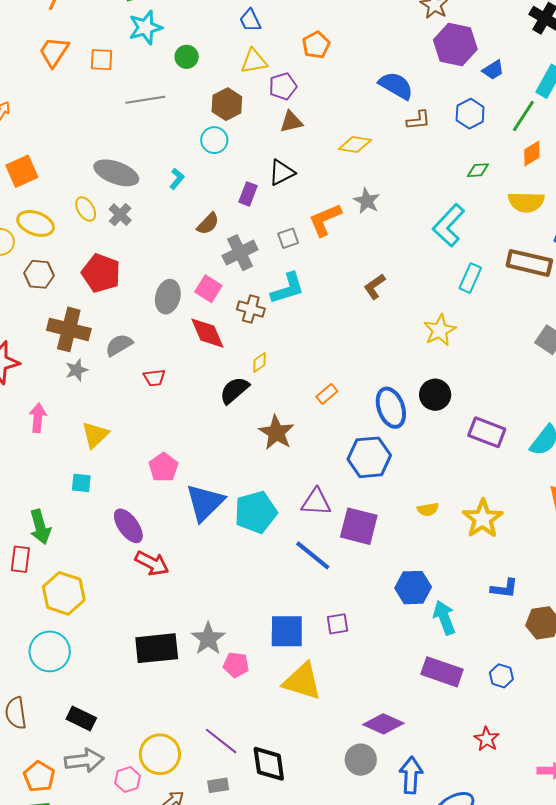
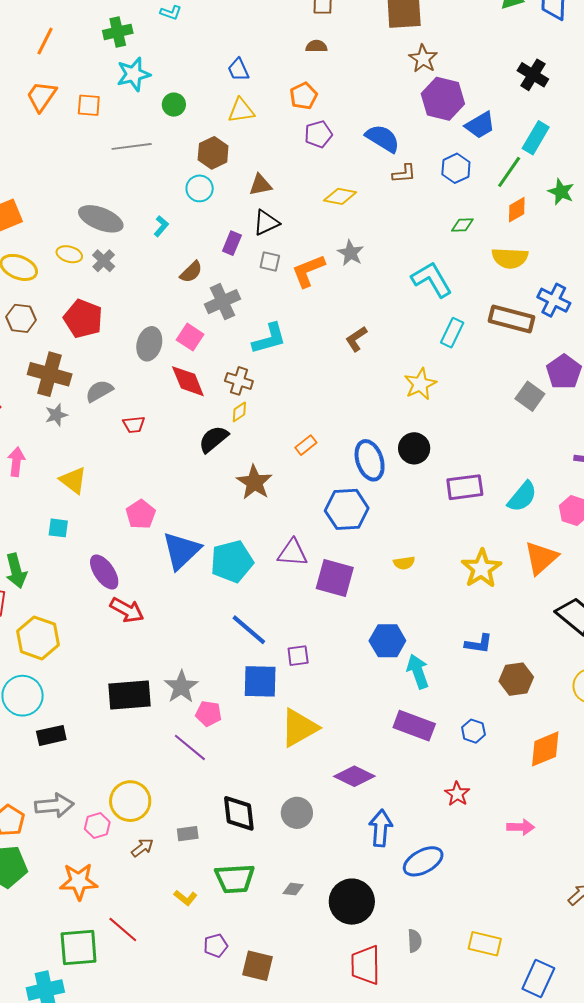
blue trapezoid: (493, 70) -> (480, 125), size x1.4
purple pentagon: (283, 86) -> (318, 134), moved
brown triangle: (291, 122) -> (260, 185), moved
yellow ellipse: (86, 209) -> (69, 254), turned -45
cyan L-shape: (449, 225) -> (432, 279), turned 105
gray square: (288, 238) -> (270, 261), moved, turned 30
brown cross: (251, 309) -> (239, 381), moved
purple rectangle: (487, 432) -> (465, 487), turned -30
yellow triangle: (95, 435) -> (73, 480), turned -40
yellow star: (483, 519) -> (481, 569), moved
blue line: (313, 555) -> (249, 630), moved
purple square: (337, 624) -> (298, 656), moved
yellow triangle: (302, 681) -> (299, 728), moved, turned -48
black rectangle: (81, 718) -> (51, 735), moved, turned -40
purple line: (221, 741) -> (190, 747), moved
gray circle: (361, 760) -> (297, 813), moved

